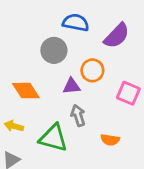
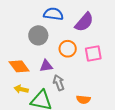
purple triangle: (72, 86) -> (46, 66), moved
pink square: (128, 93) -> (93, 53), moved, turned -30
yellow arrow: (14, 126) -> (21, 89), moved

